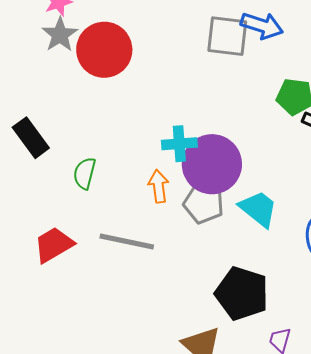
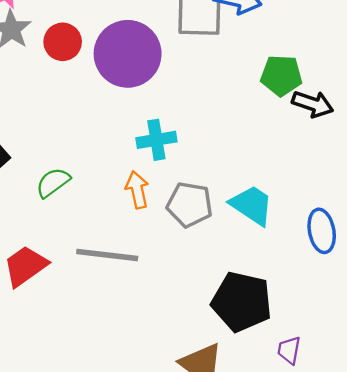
red circle: (104, 50) -> (63, 42), size x0.6
purple circle: (212, 164) -> (128, 54), moved
green semicircle: (85, 173) -> (53, 183), turned 44

